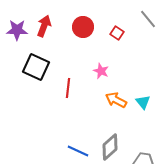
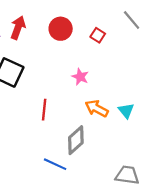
red line: (68, 88) -> (44, 110), moved
gray diamond: (110, 147) -> (76, 140), moved

